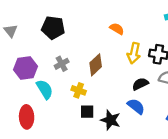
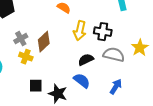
gray cross: (62, 64) -> (21, 39), moved
yellow cross: (79, 90) -> (26, 57), moved

